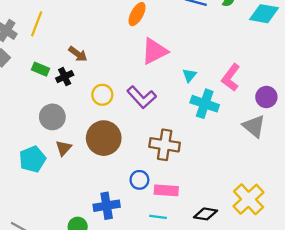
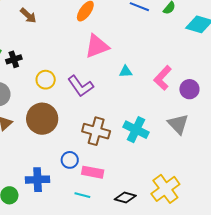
brown arrow: (78, 54) -> (28, 15), moved
cyan triangle: (189, 75) -> (126, 72), turned 40
purple circle: (266, 97) -> (189, 89), moved
cyan cross: (205, 104) -> (136, 130), moved

